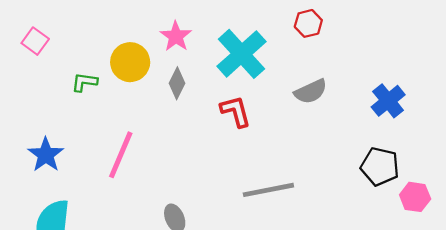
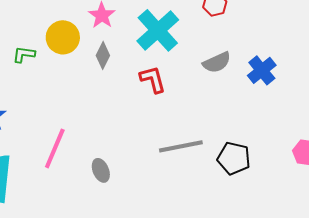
blue cross: (388, 101) -> (262, 70), moved
pink line: (121, 155) -> (55, 148), moved
black pentagon: (380, 166) -> (234, 158), moved

